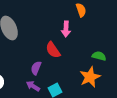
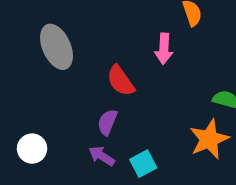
red semicircle: (53, 50) -> (121, 81), moved

